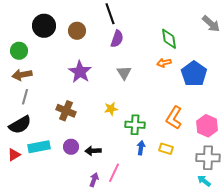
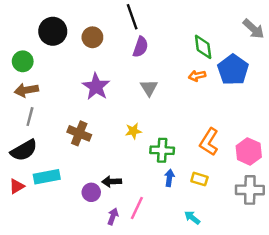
blue pentagon: (194, 74) -> (233, 70), moved
purple circle: (71, 147) -> (91, 192), moved
cyan arrow: (204, 181) -> (192, 218), moved

